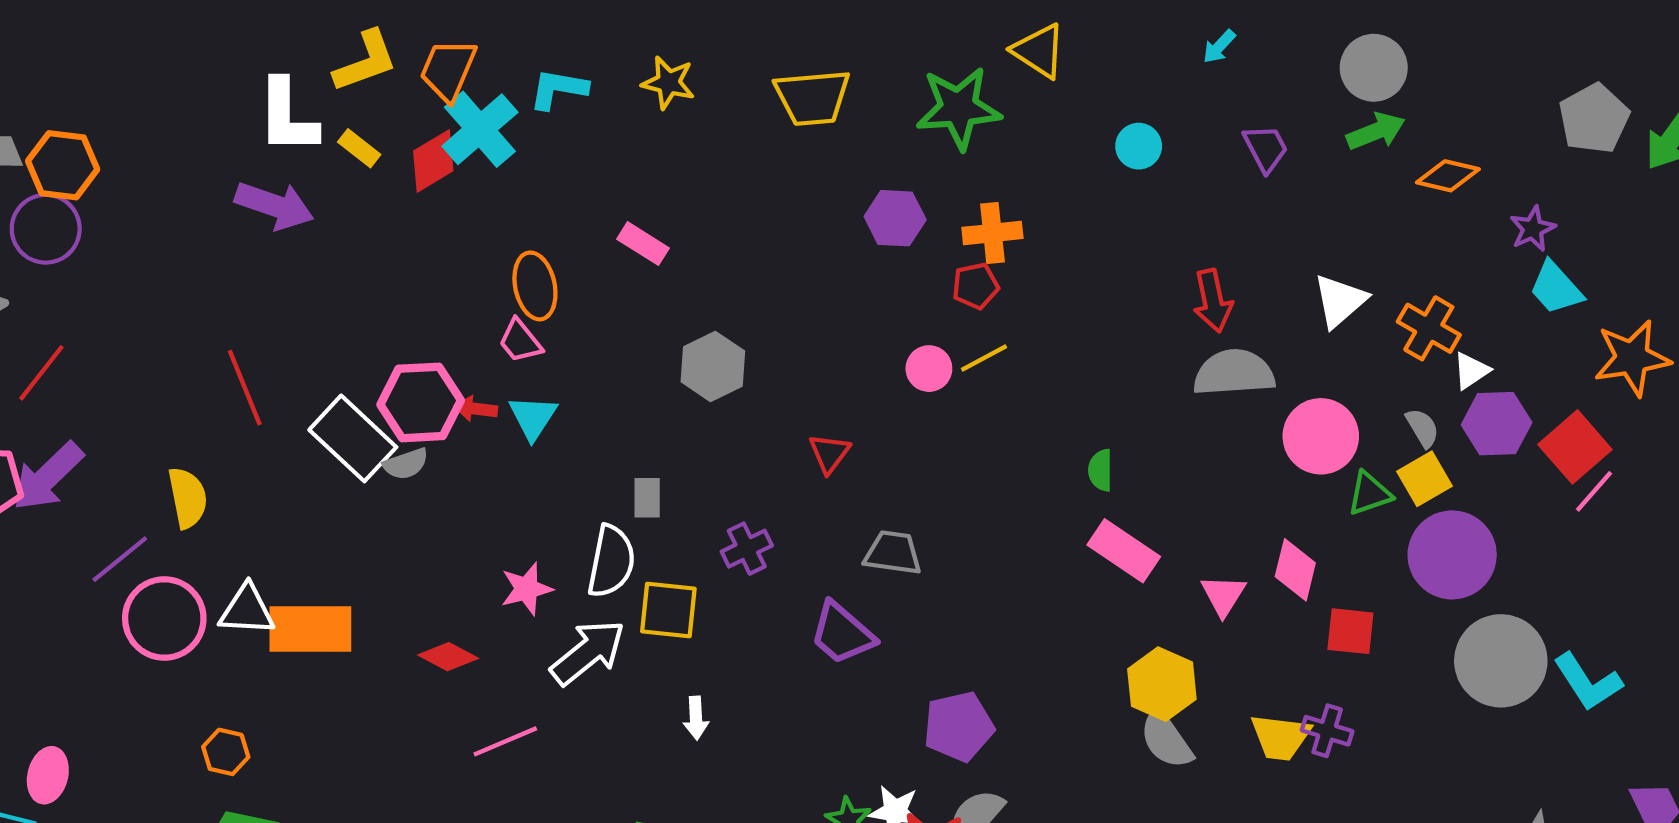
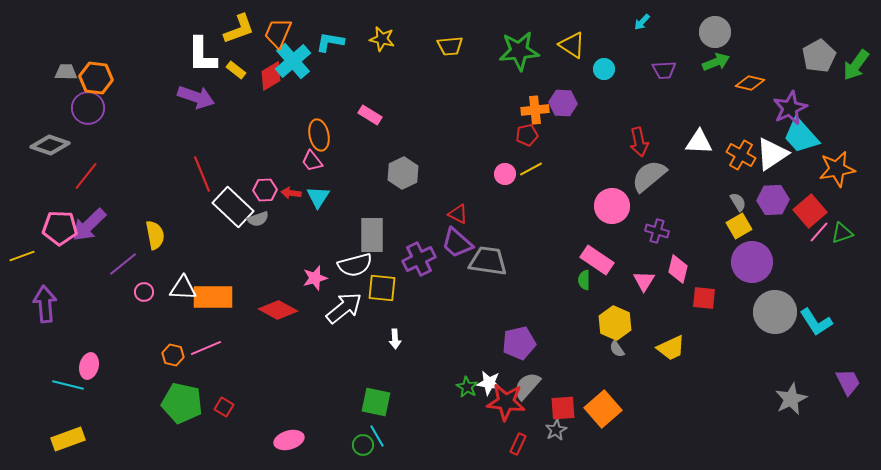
yellow triangle: (1039, 51) -> (572, 45), moved
yellow trapezoid: (812, 97) -> (450, 46), size x0.7
purple trapezoid: (1266, 148) -> (664, 70), turned 115
purple hexagon: (895, 218) -> (563, 103), moved
purple star: (1533, 229) -> (790, 108), size x1.6
cyan trapezoid: (1556, 288) -> (801, 136), size x1.4
white triangle: (1340, 301) -> (699, 142), turned 44
white triangle: (1471, 371) -> (772, 154), moved, size x1.8
gray semicircle: (1234, 373) -> (649, 176), turned -36
red line: (245, 388) -> (202, 174), moved
pink hexagon: (421, 402) -> (265, 190), size x0.6
pink circle: (1321, 436) -> (612, 206), moved
red triangle: (829, 453) -> (458, 214), turned -40
green semicircle: (1100, 470) -> (584, 280), moved
green triangle: (1369, 494) -> (842, 233), moved
gray rectangle: (647, 498) -> (372, 235), size x1.8
purple cross: (747, 549) -> (419, 259), size x1.4
gray trapezoid: (893, 553) -> (488, 261), size x1.4
white semicircle: (611, 561) -> (355, 265), turned 64
pink circle: (164, 618) -> (144, 292), size x0.5
purple trapezoid: (842, 633) -> (457, 243), moved
red diamond: (448, 657) -> (278, 310), size x1.4
purple cross: (1327, 731) -> (657, 231), moved
yellow trapezoid: (1281, 737) -> (671, 348), turned -32
gray semicircle: (1166, 739) -> (617, 349), size x0.6
pink line: (505, 741) -> (206, 348), moved

